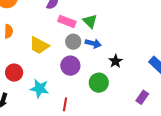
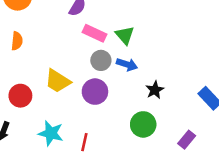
yellow trapezoid: (39, 45) -> (58, 81), moved
green circle: (99, 83) -> (143, 124), moved
cyan star: (40, 88) -> (51, 133), moved

